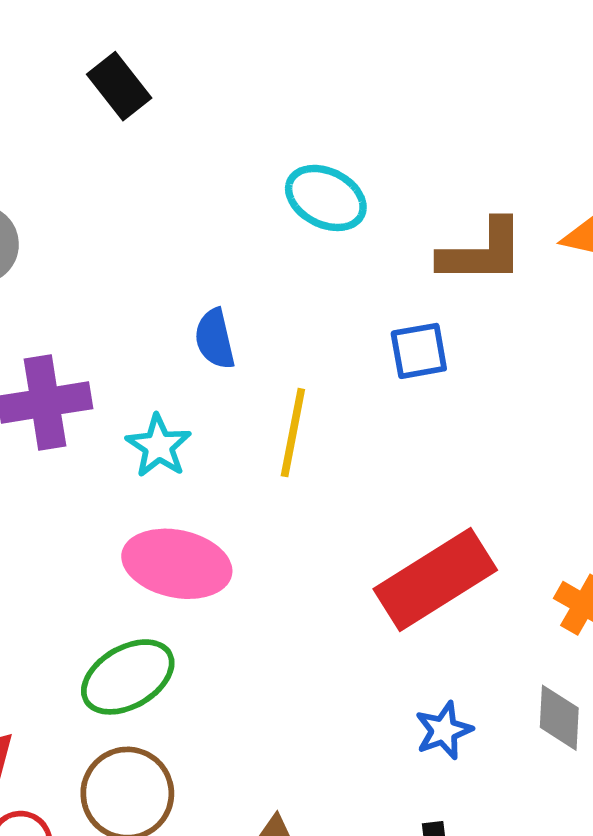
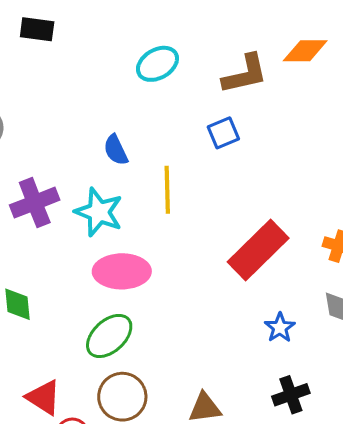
black rectangle: (119, 86) -> (37, 29), turned -32
cyan ellipse: (326, 198) -> (157, 64), turned -45
cyan star: (159, 446) -> (99, 212), size x1.4

